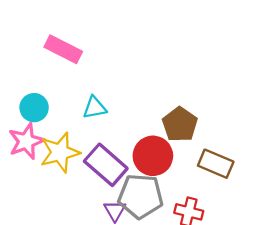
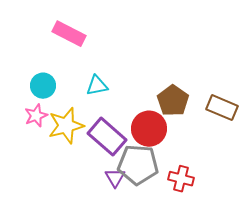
pink star: (26, 141) -> (36, 116), size x0.7
brown rectangle: (216, 164) -> (222, 108), moved

